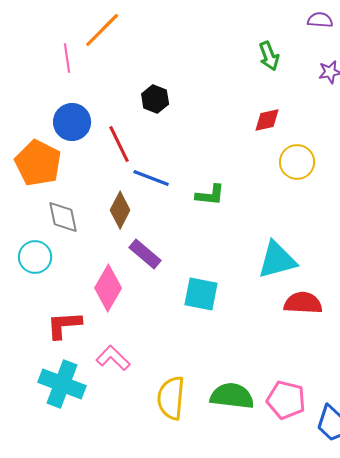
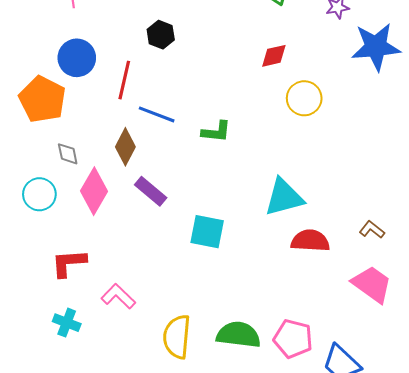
red line: (119, 144) -> (124, 80), turned 39
gray diamond: (63, 217) -> (68, 154), size x0.7
pink diamond: (108, 288) -> (94, 191), moved
cyan cross: (62, 384) -> (67, 323), size x0.6

